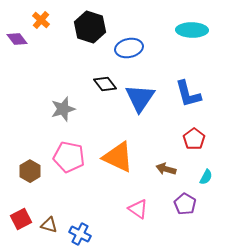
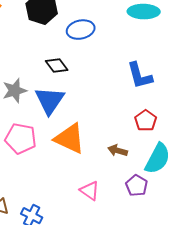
blue triangle: (140, 98) -> (50, 101), moved
cyan semicircle: (206, 177) -> (158, 159), size x2.0

